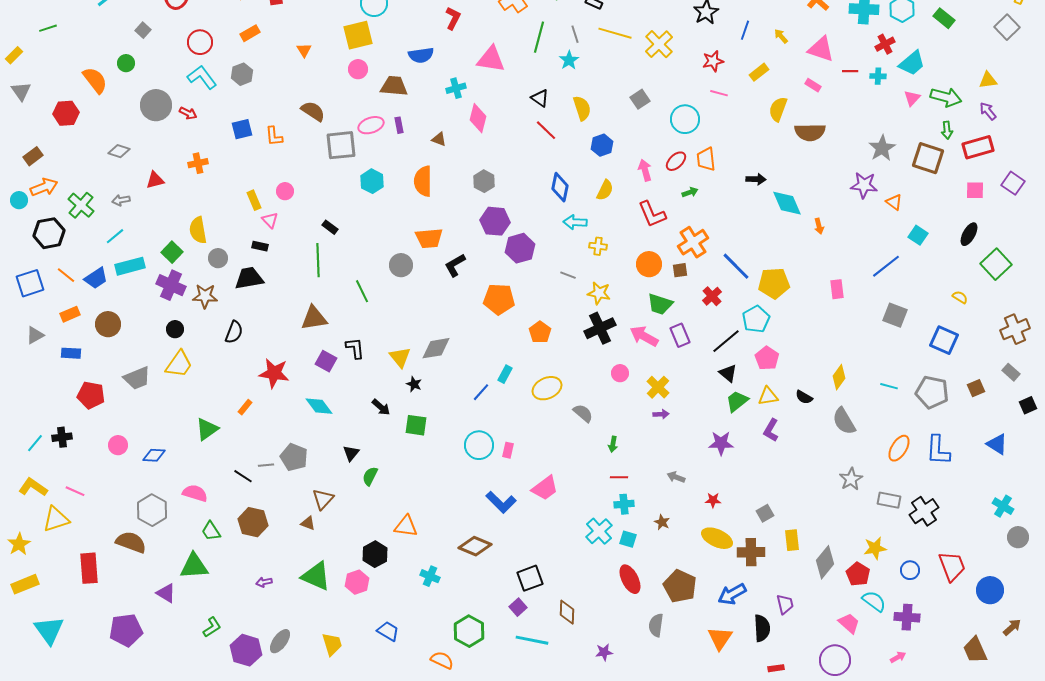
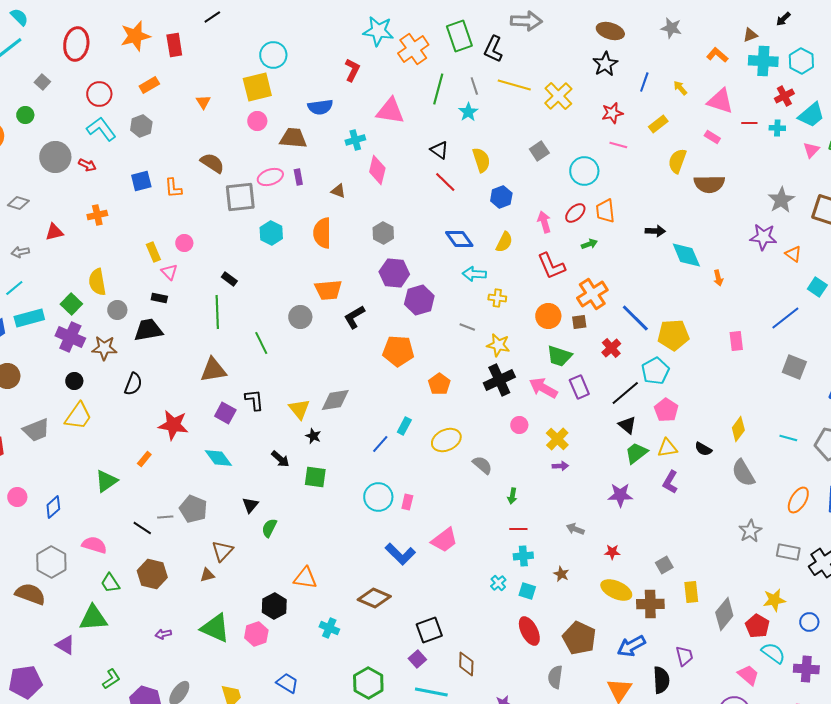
blue diamond: (560, 187) -> (459, 239), turned -48
blue diamond: (154, 455) -> (53, 507), turned -45
brown triangle: (308, 523) -> (207, 575), turned -35
cyan cross: (599, 531) -> (498, 583), size x0.6

